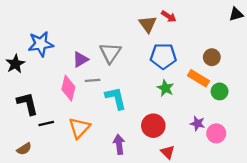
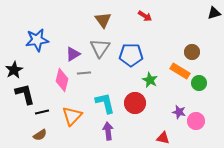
red arrow: (169, 16) -> (145, 16), moved
brown triangle: (148, 24) -> (103, 20), moved
blue pentagon: (163, 56) -> (131, 55), moved
black star: (15, 64) -> (14, 70), moved
cyan L-shape: (116, 98) -> (105, 103), moved
red circle: (153, 126) -> (135, 103), moved
brown semicircle: (24, 149) -> (40, 135), moved
red triangle: (168, 152) -> (163, 138), moved, turned -32

